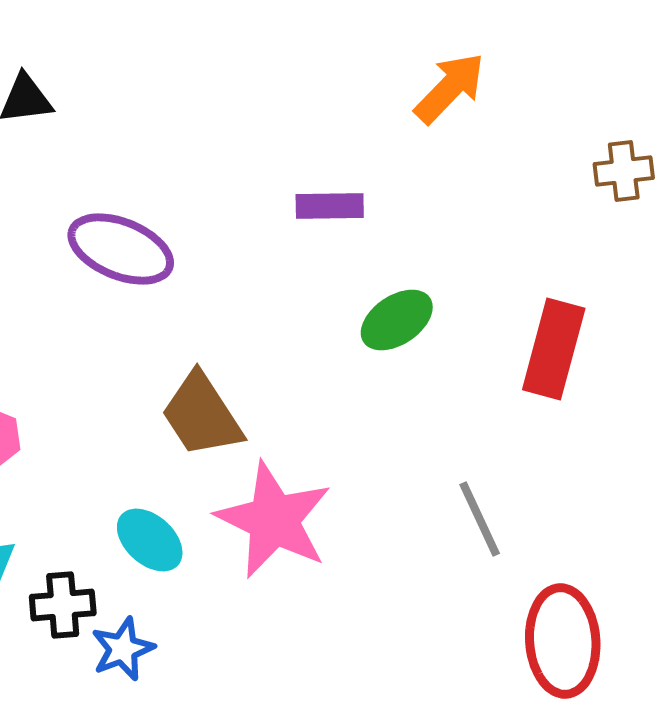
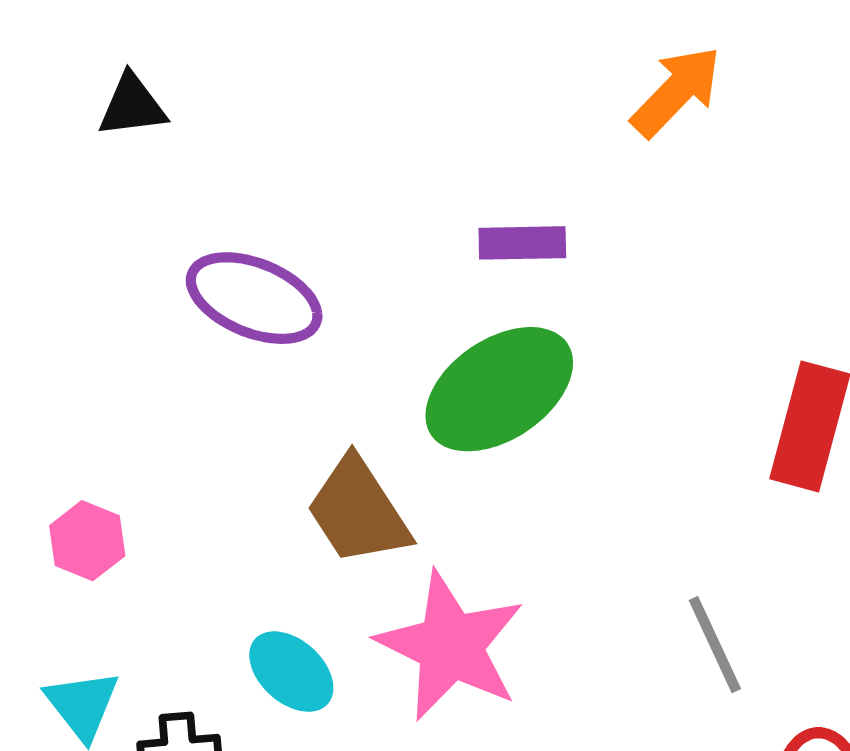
green ellipse: (397, 320) -> (499, 389), moved, size x1.6

